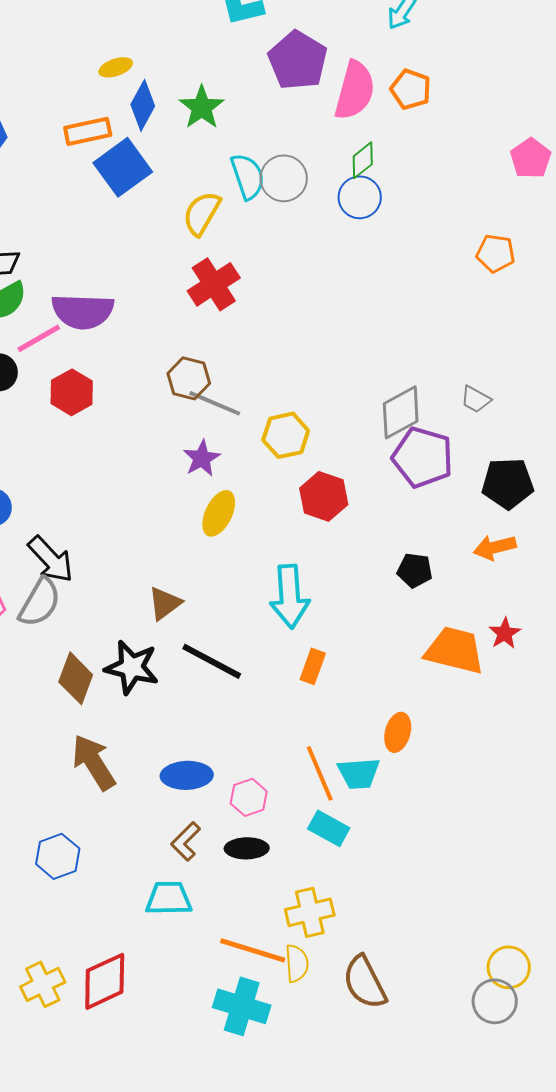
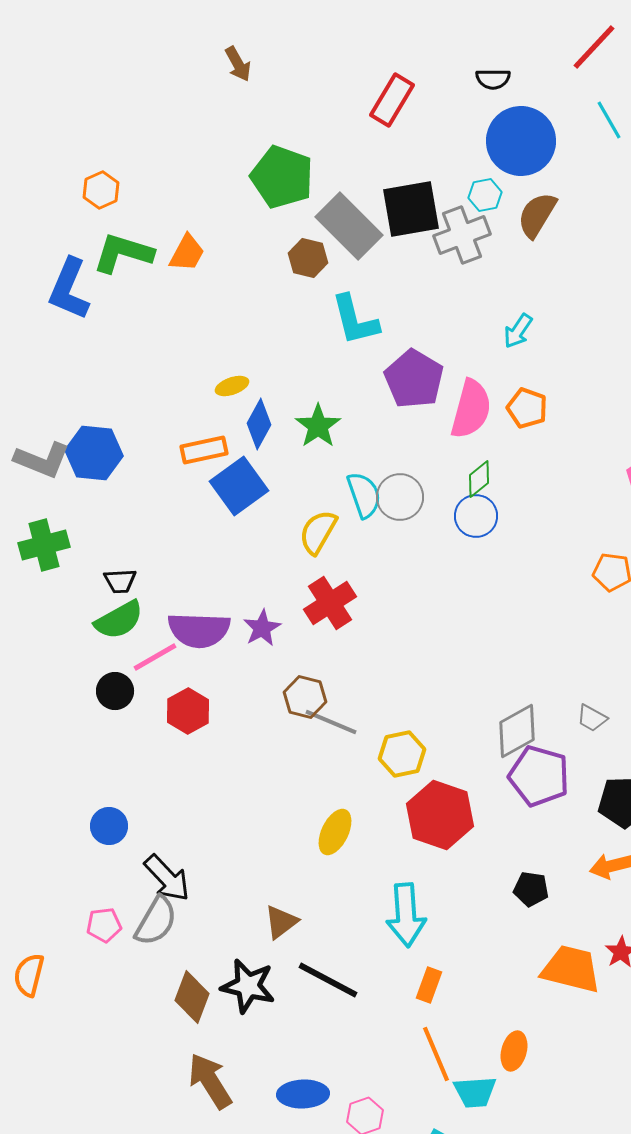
purple star: (202, 458) -> (262, 628), moved
red hexagon: (324, 496) -> (440, 815), size x1.4
orange line: (320, 773) -> (436, 1054), moved

